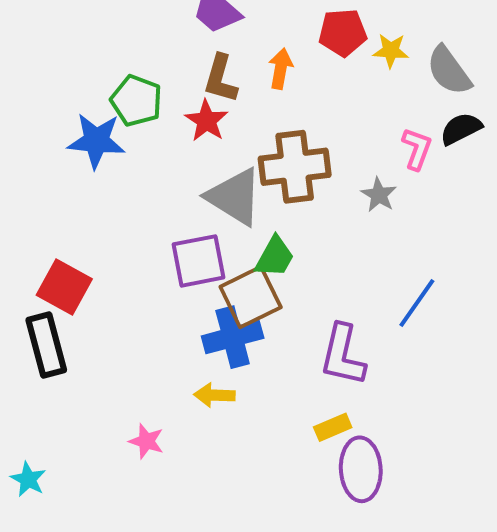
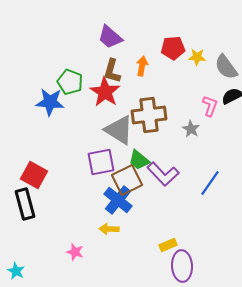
red star: (206, 121) -> (105, 92), size x1.4
green trapezoid: (275, 257) -> (139, 160), turned 100
blue cross: (233, 337) -> (118, 200), turned -36
purple L-shape: (343, 355) -> (163, 174), moved, turned -56

